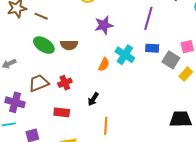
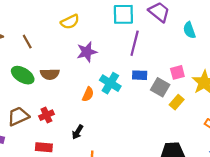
brown line: (41, 16) -> (27, 42), moved, turned 40

